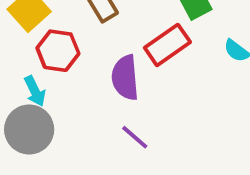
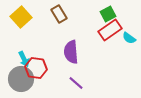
red rectangle: (167, 45) -> (110, 30), moved
red hexagon: (58, 51) -> (36, 68), moved

